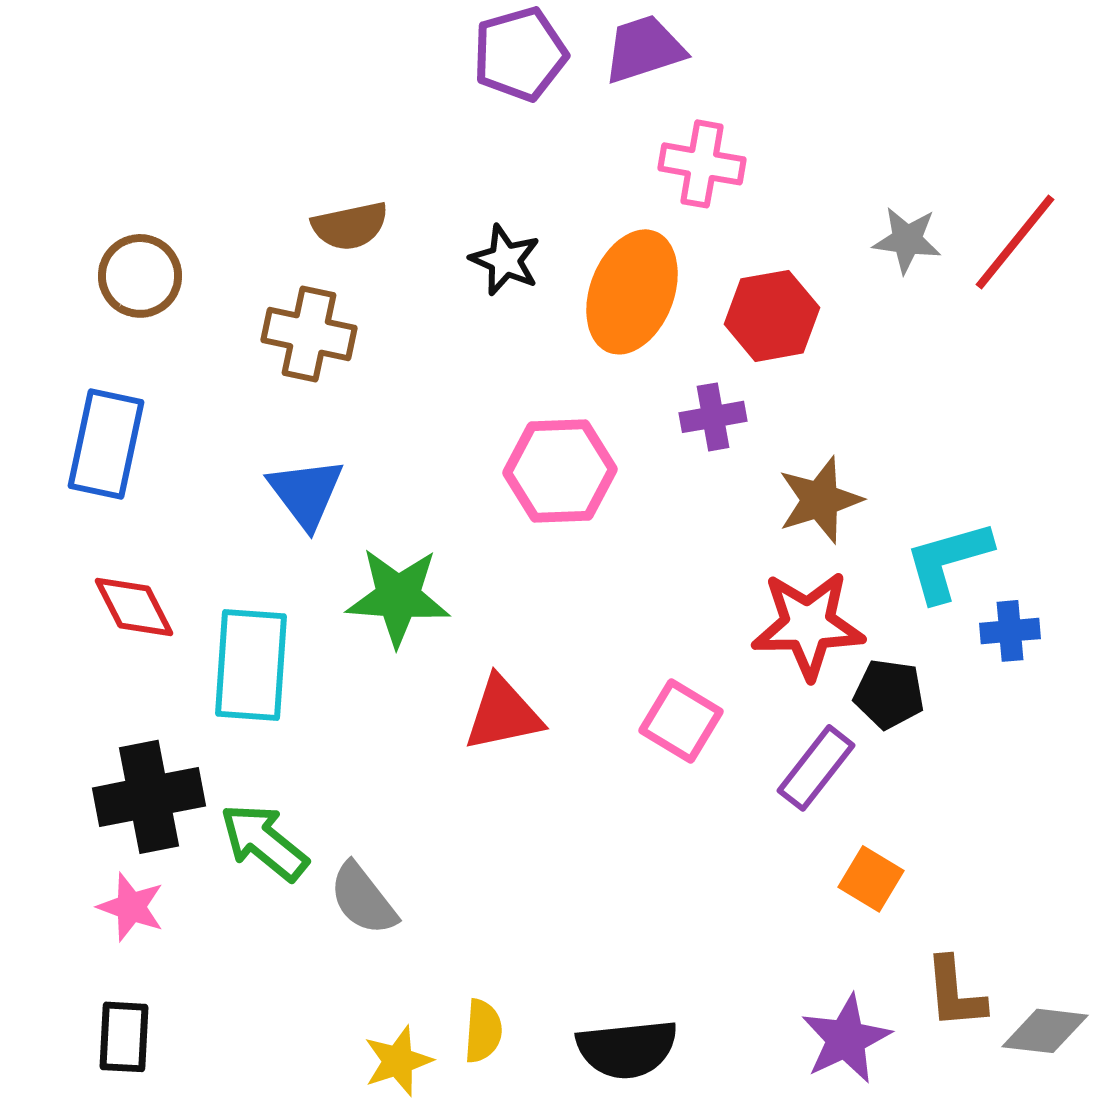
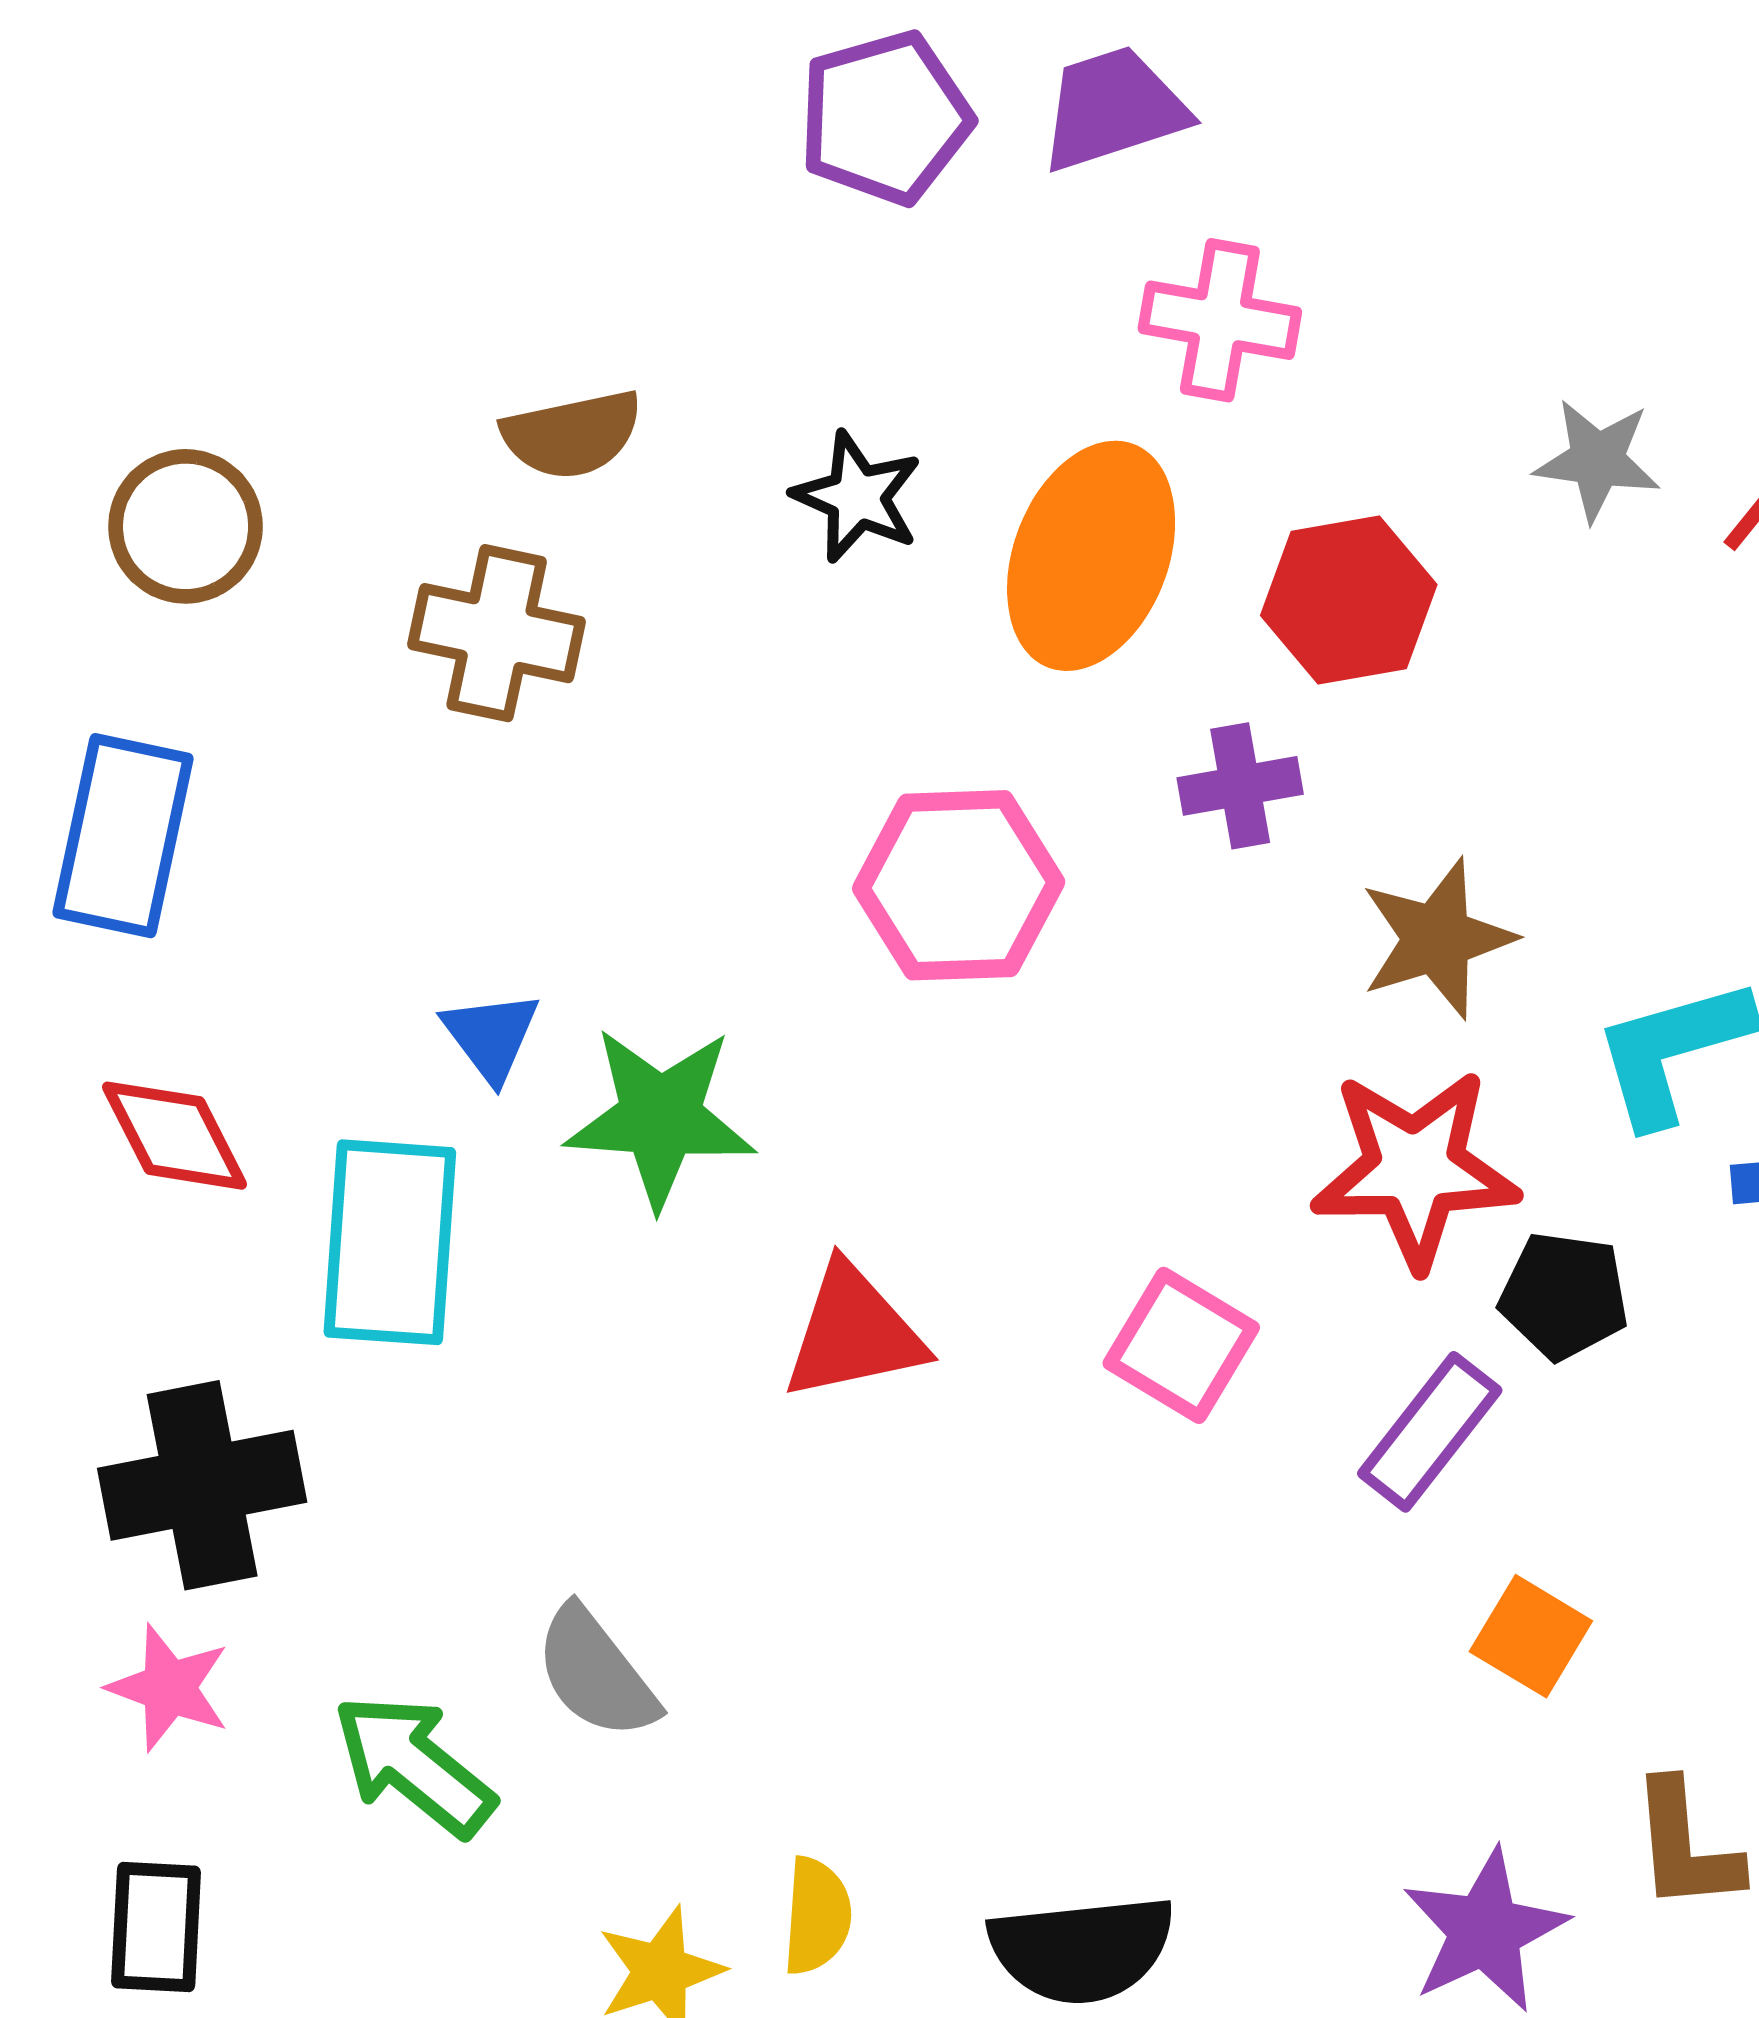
blue triangle: (306, 493) -> (491, 1036), moved, size x0.7
green arrow: (264, 842) -> (414, 1765), moved

